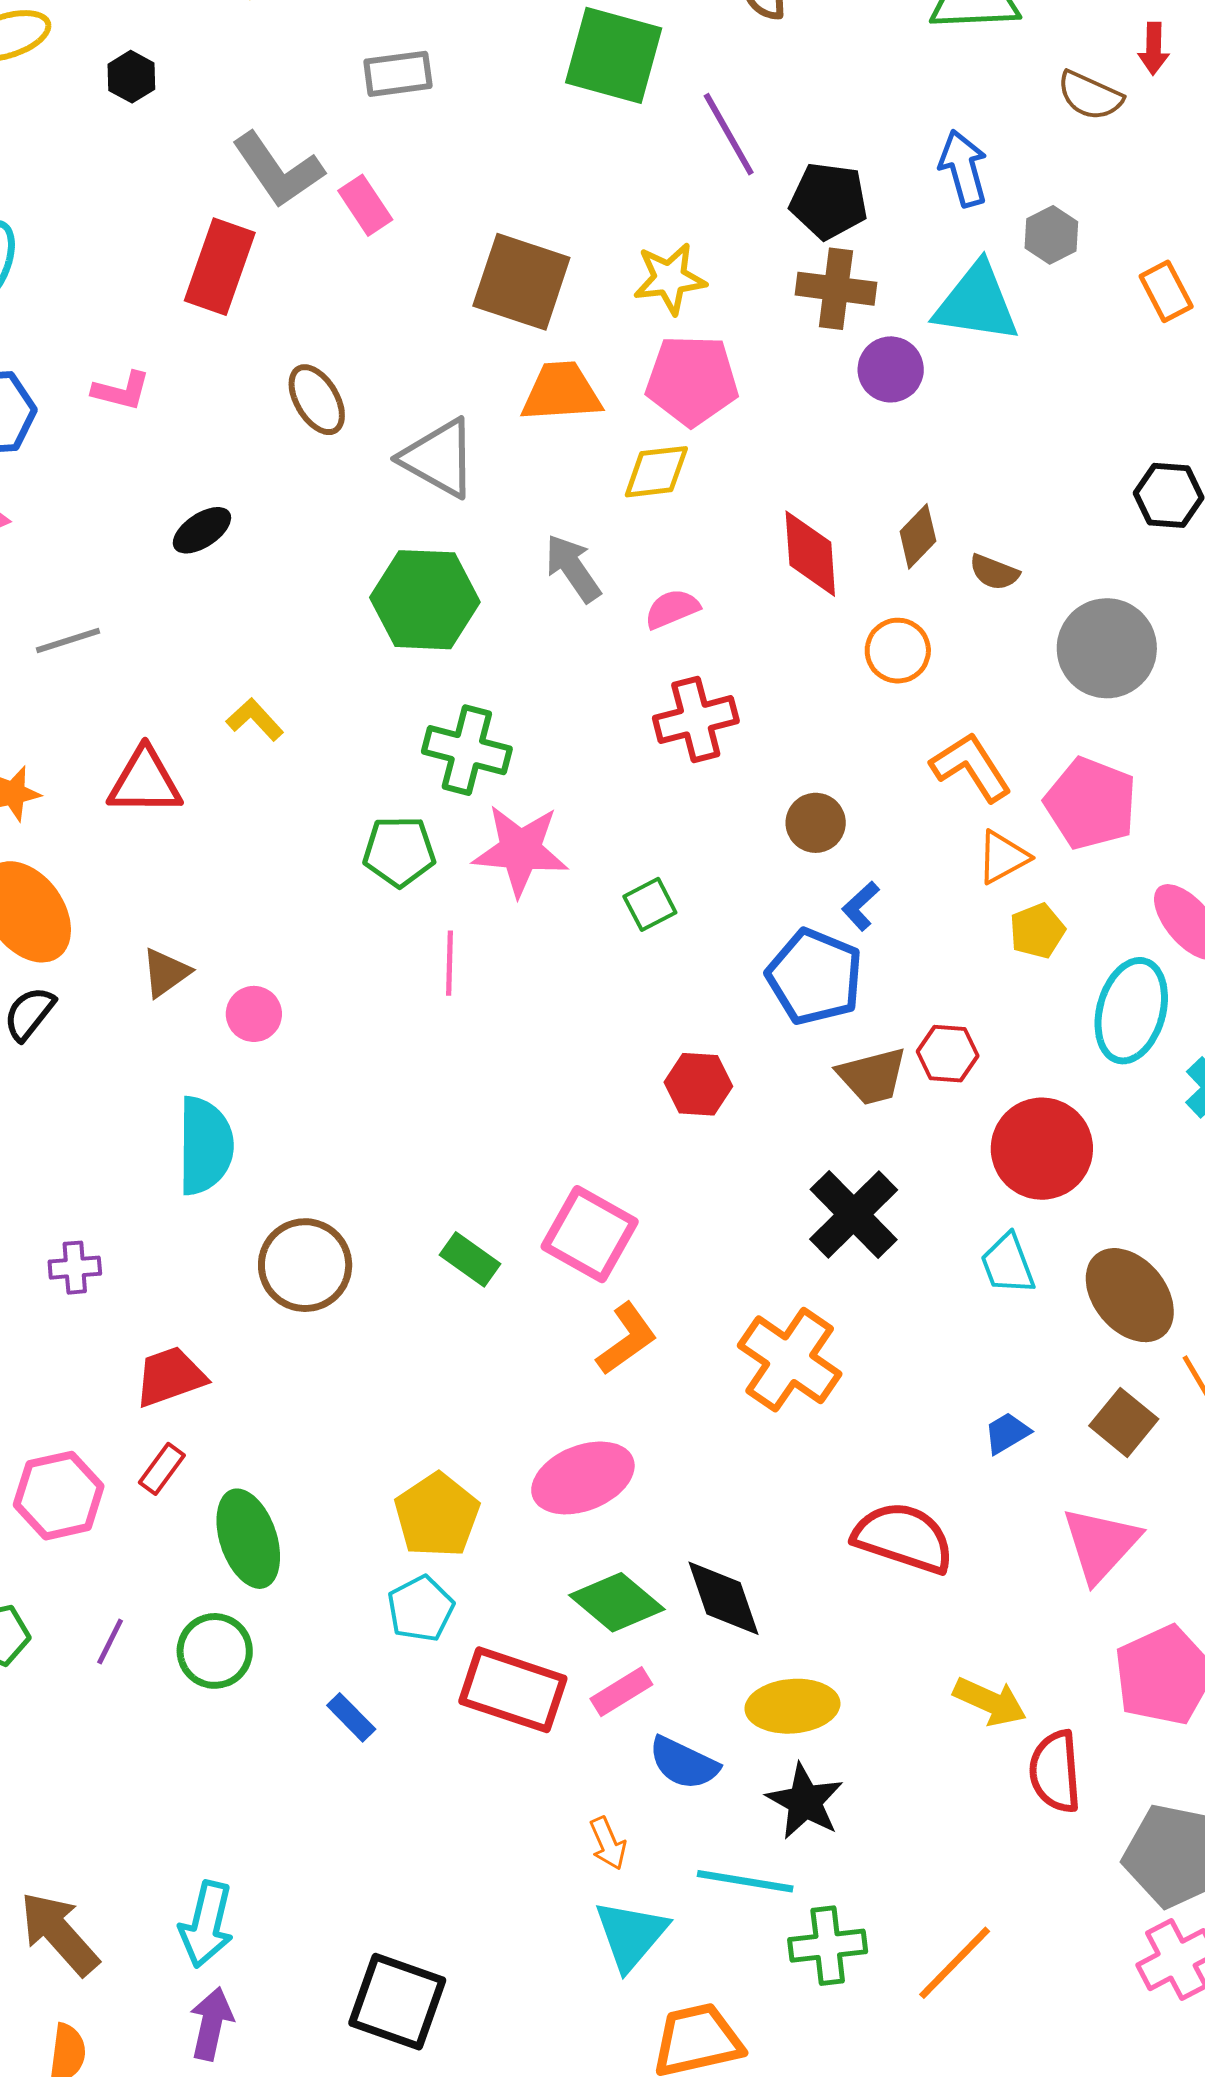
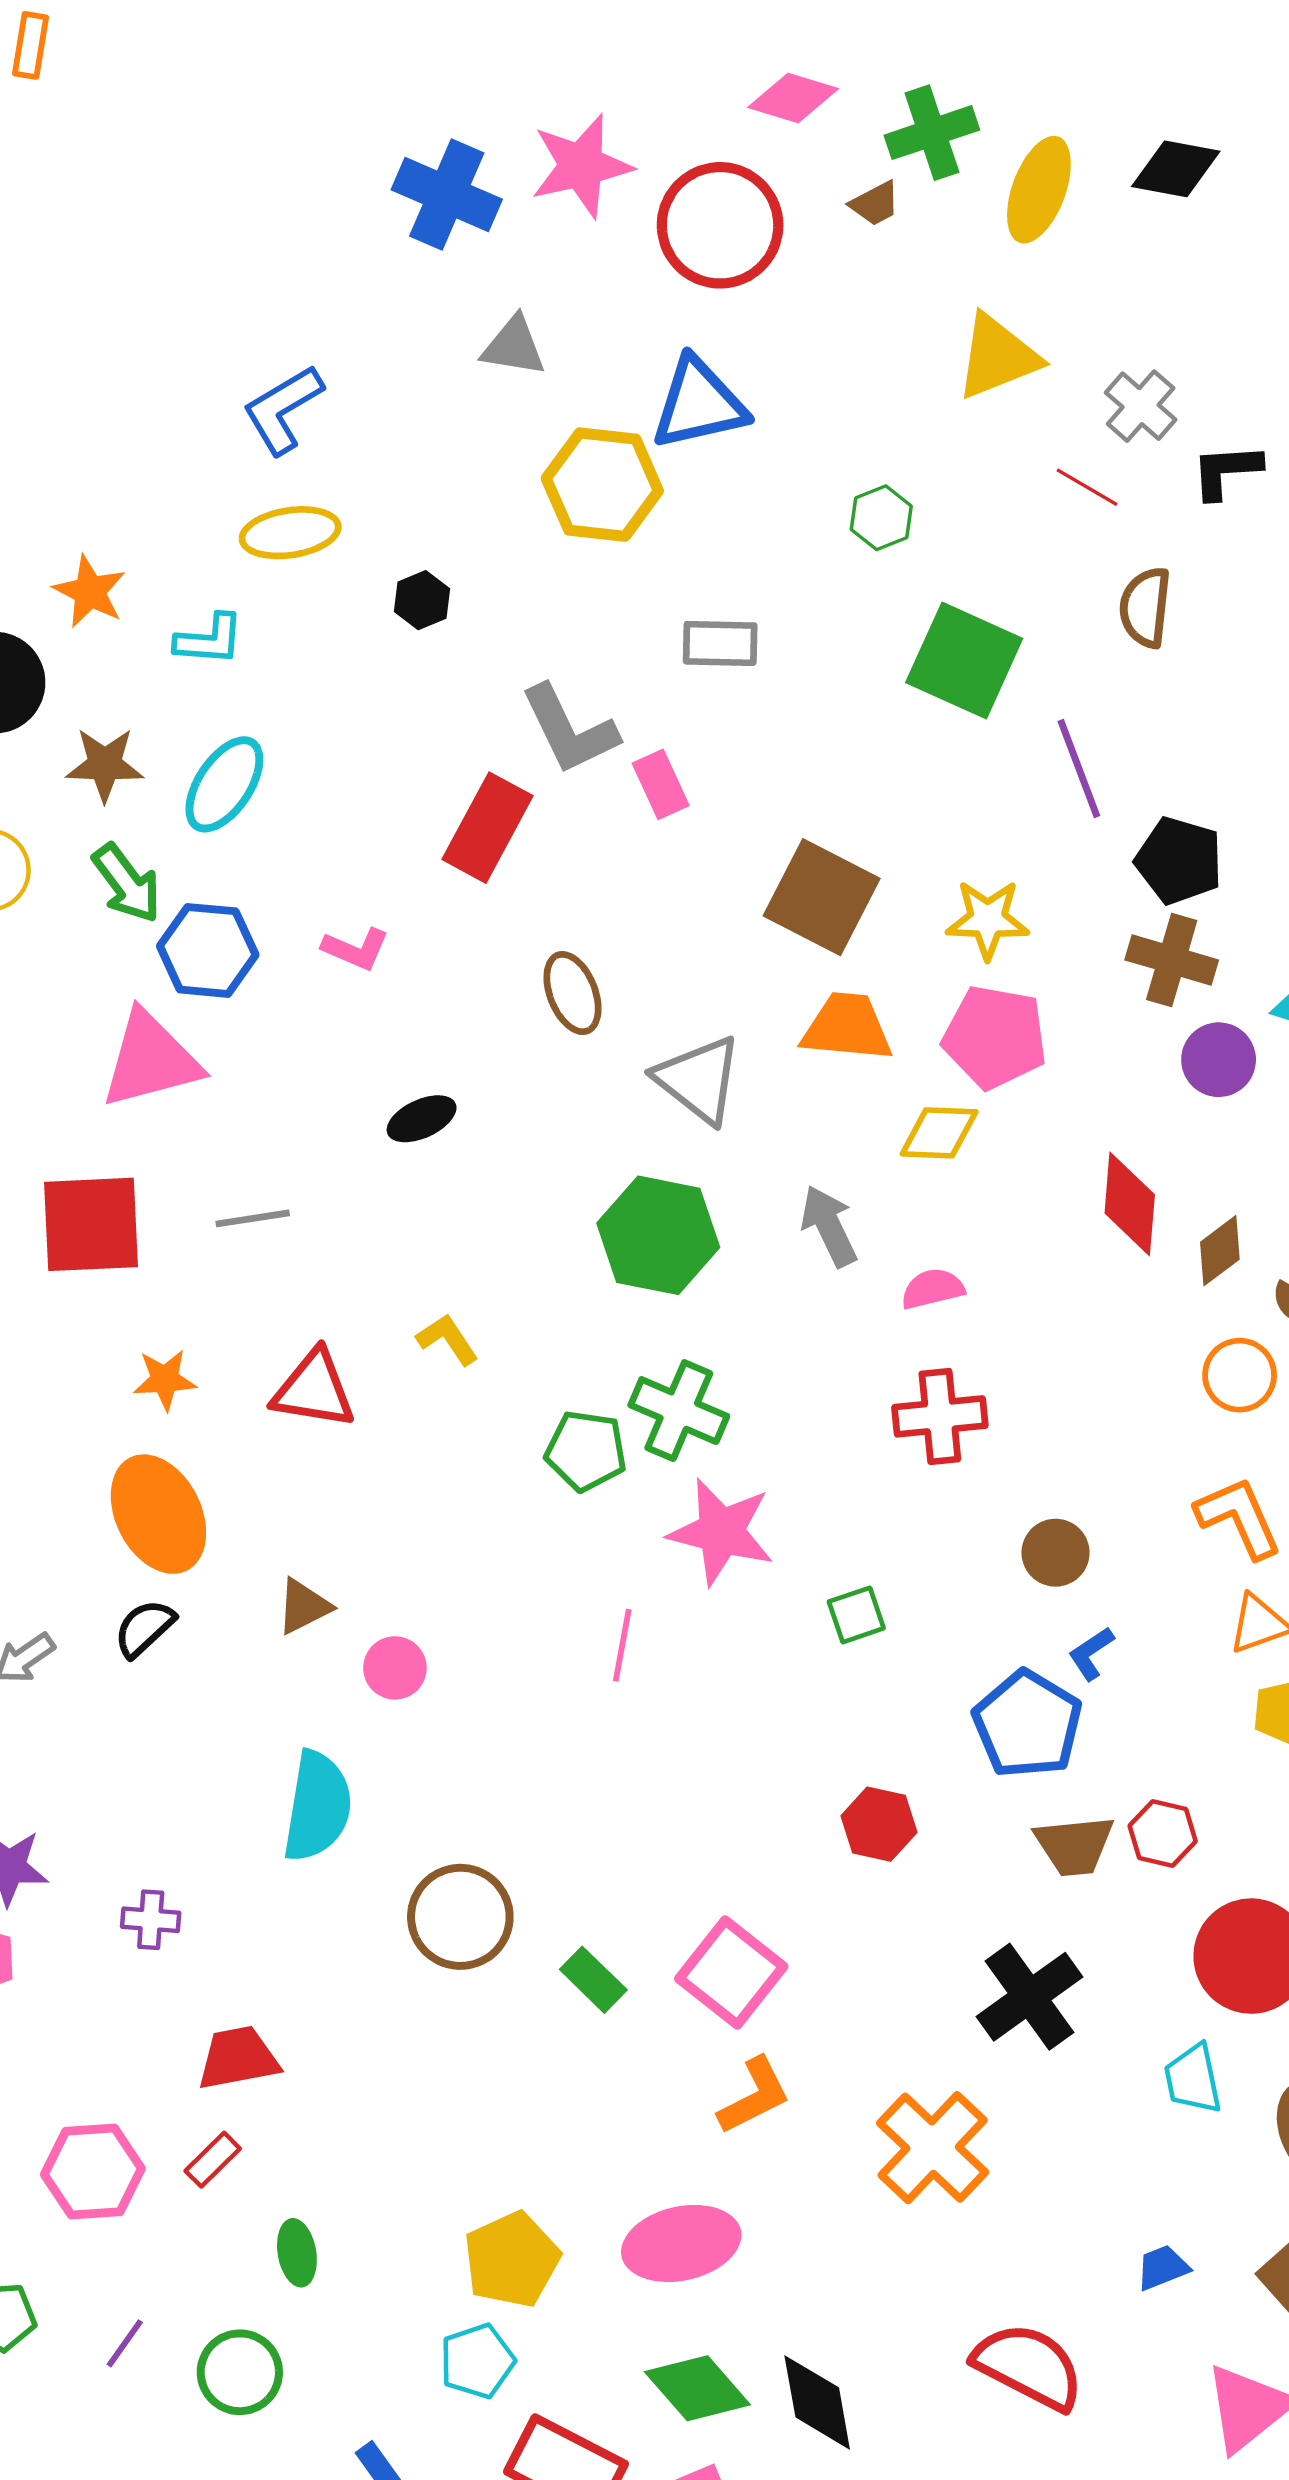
red diamond: (810, 554) -> (1130, 1204), moved
orange circle: (898, 651) -> (1240, 1375), moved
green pentagon: (399, 851) -> (586, 1451), moved
brown circle: (305, 1265) -> (460, 1917), moved
green ellipse: (248, 1539) -> (297, 2253), size x0.6

